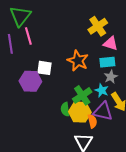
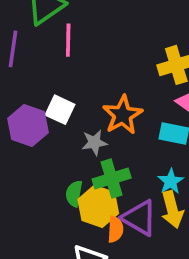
pink line: (28, 36) -> (68, 40), moved
gray star: (111, 77) -> (94, 143), moved
cyan star: (102, 90) -> (171, 181), moved

